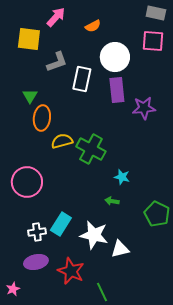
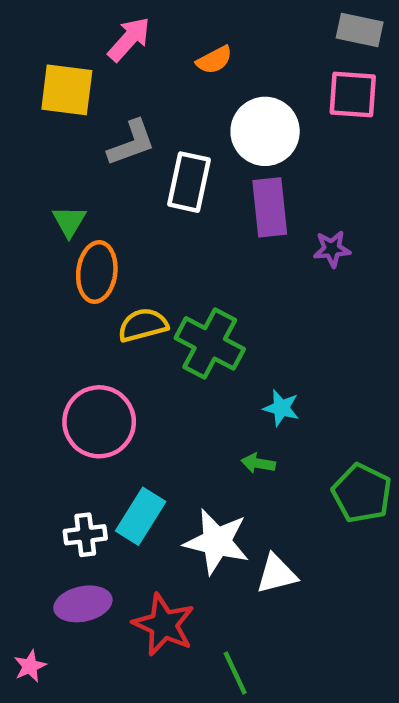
purple star: (144, 108) -> (332, 249), size x0.7
pink circle: (27, 182) -> (99, 422), moved

